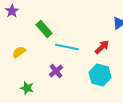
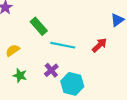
cyan hexagon: (100, 75) -> (72, 84), moved
green star: (27, 88) -> (20, 75), moved

